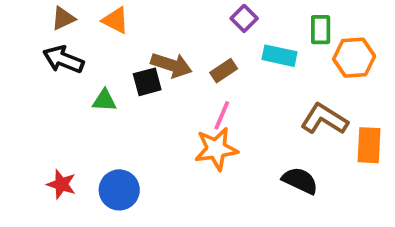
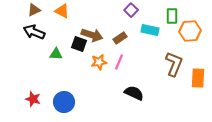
black square: (147, 82) -> (79, 44), turned 35
brown L-shape: (324, 119) -> (174, 64), turned 80
orange star: (216, 149) -> (99, 62), moved, size x0.7
black semicircle: (300, 181) -> (134, 93), moved

